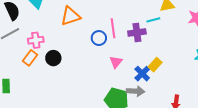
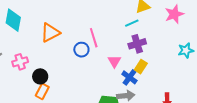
purple cross: (137, 32) -> (137, 44), moved
orange rectangle: (30, 58) -> (42, 91), moved
pink triangle: (116, 62) -> (114, 61), moved

